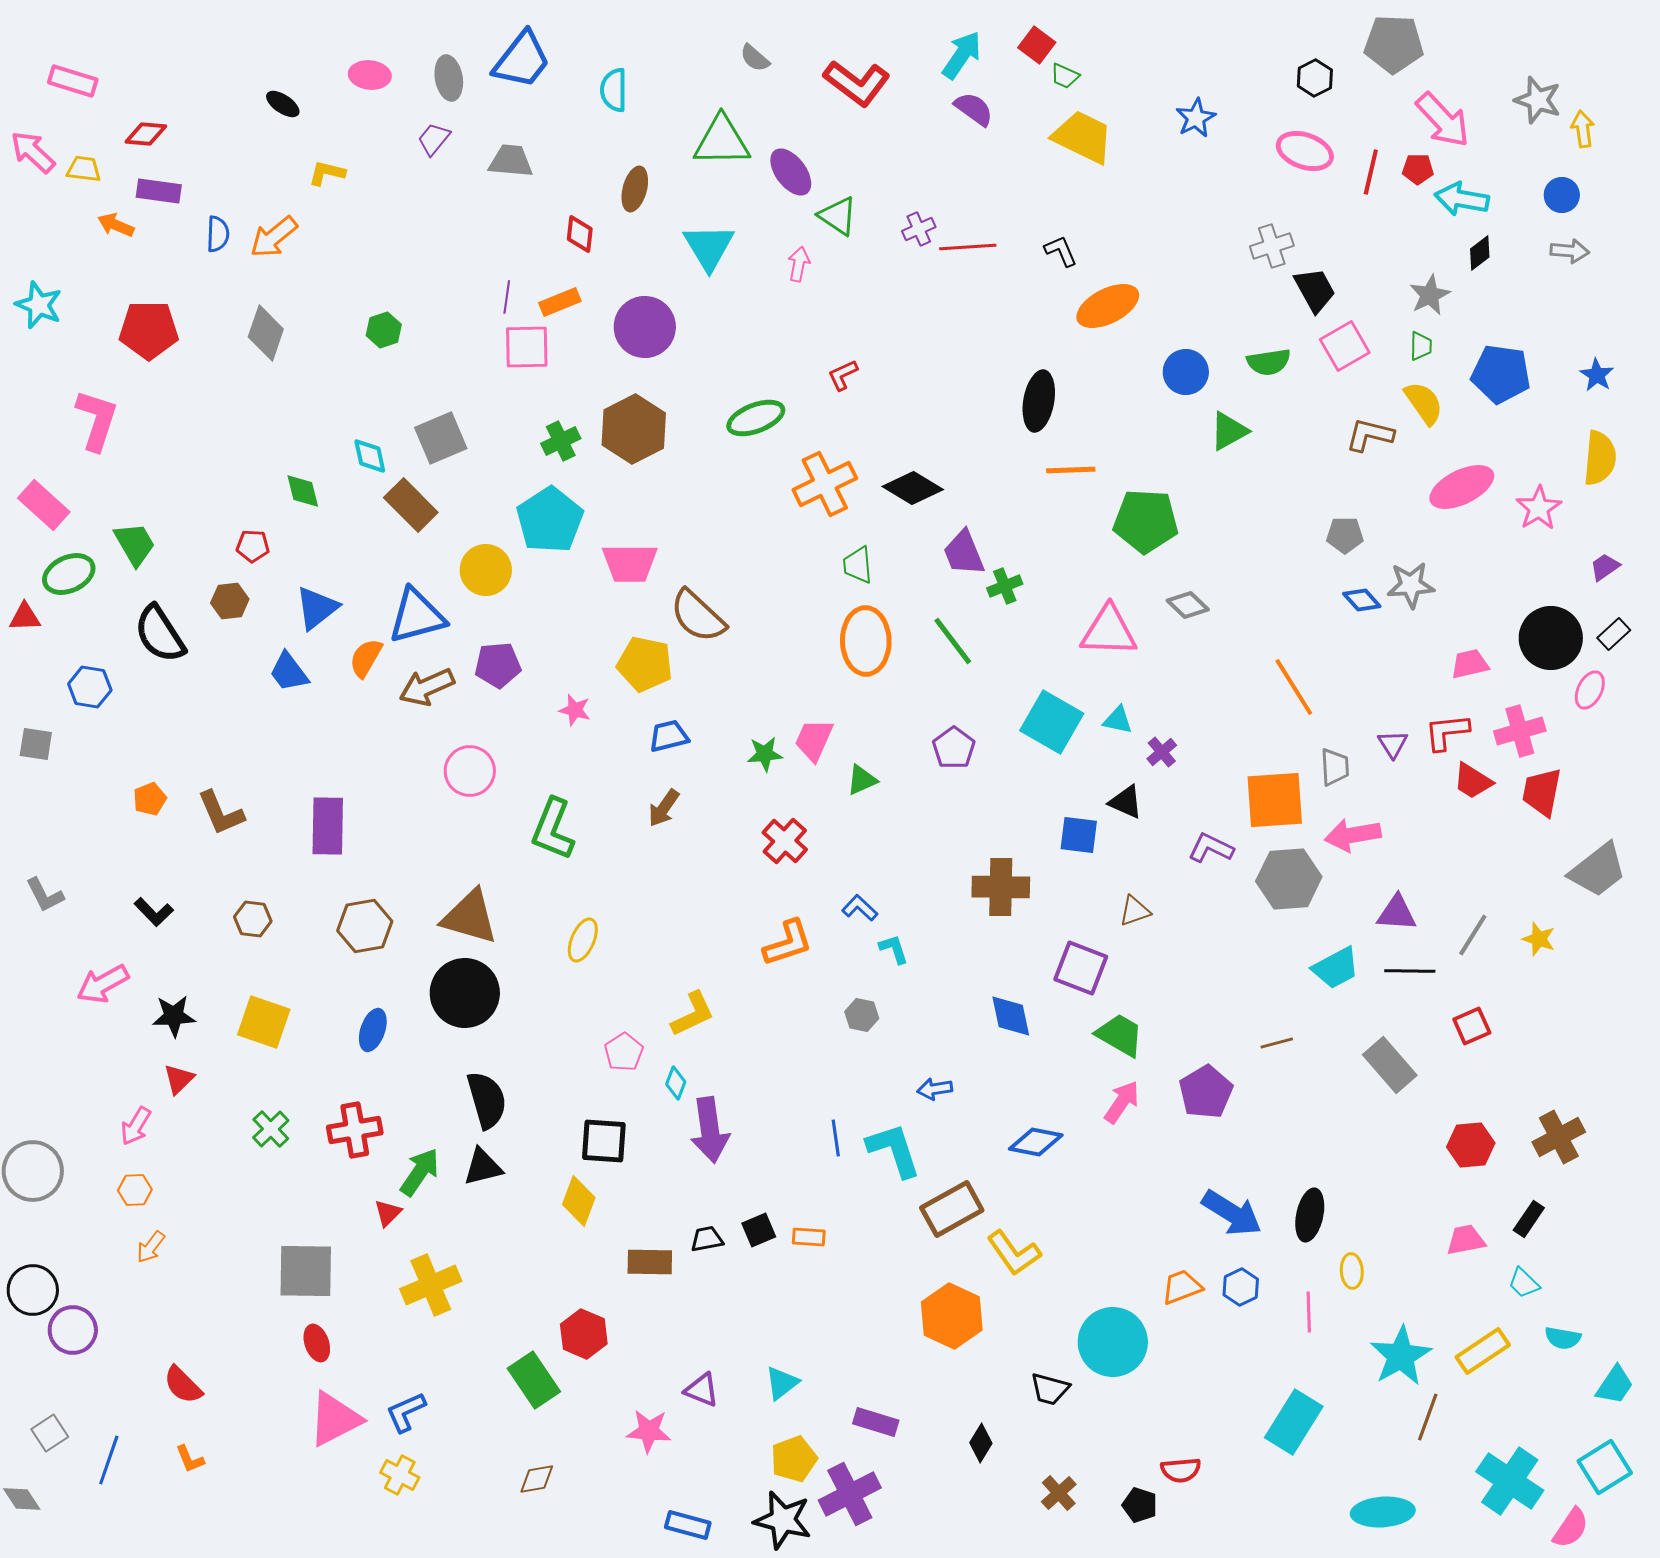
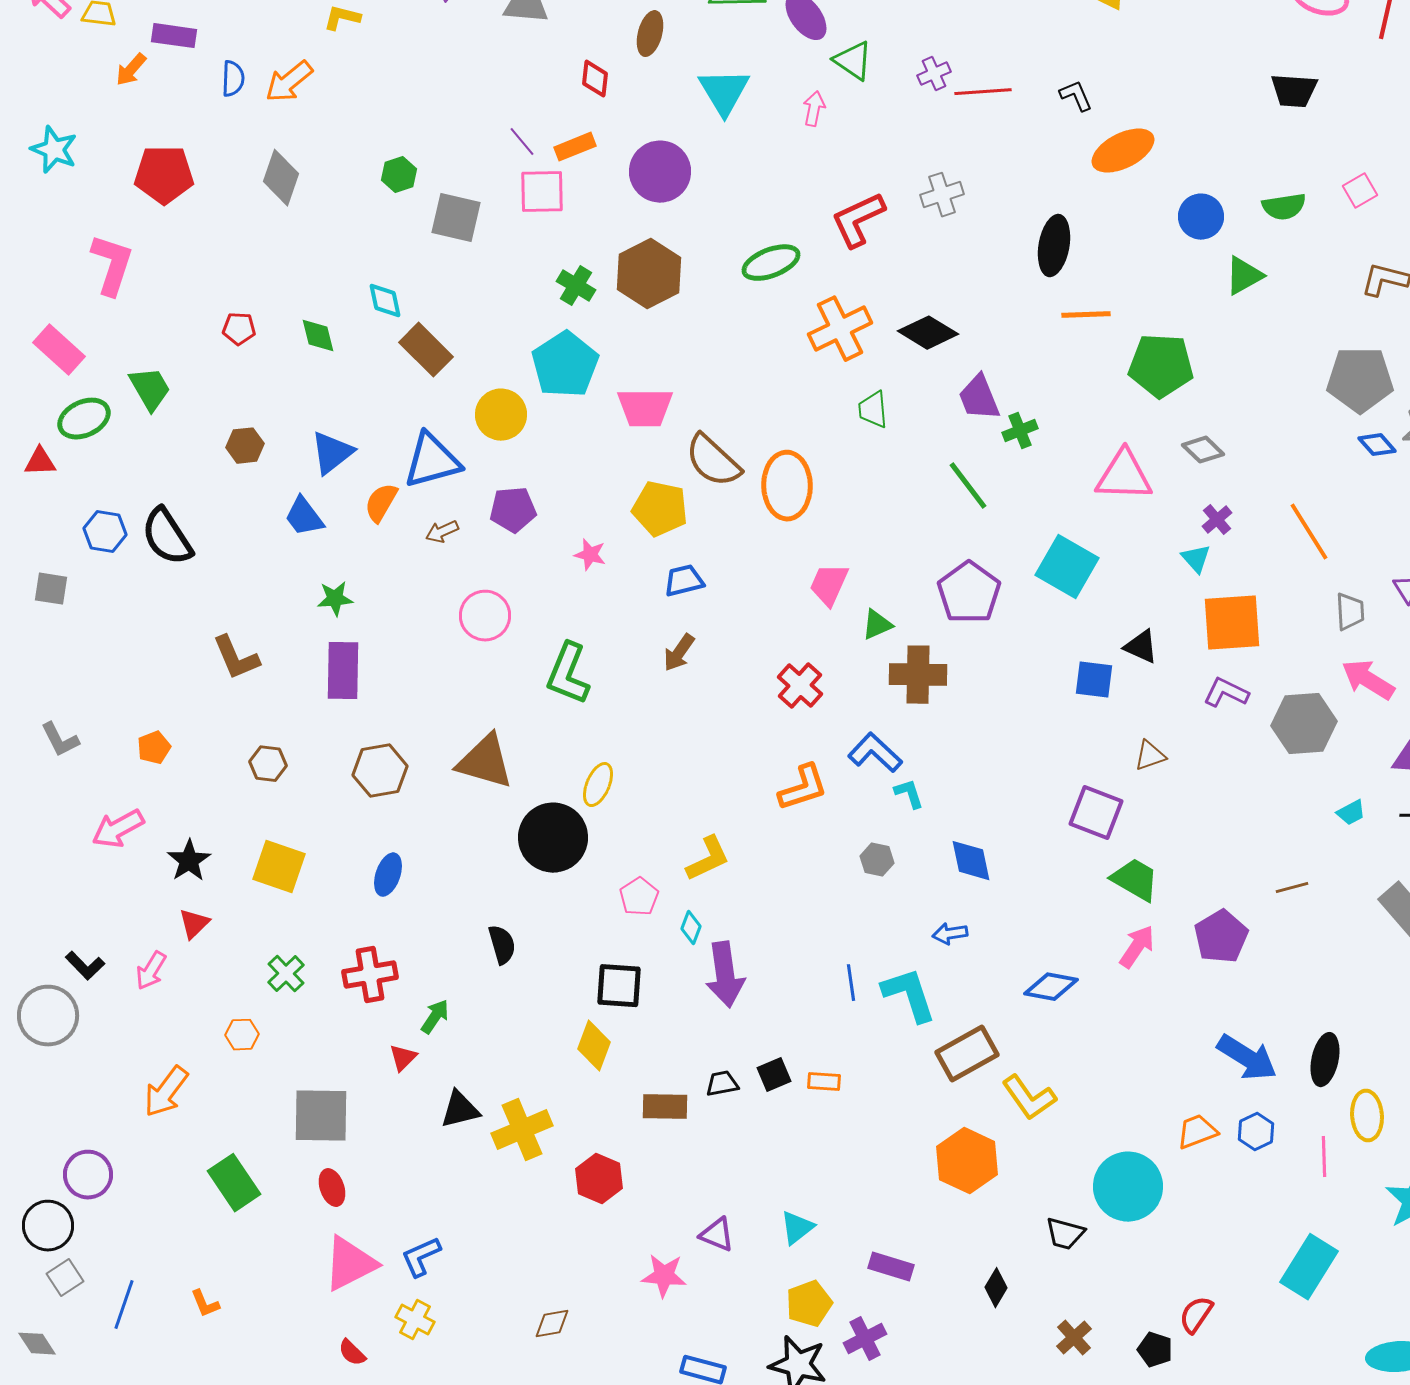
orange arrow: (116, 225) -> (131, 70), turned -72
gray cross: (1272, 246) -> (942, 195), moved
black trapezoid: (1315, 290) -> (1294, 91), moved, turned 123
purple line: (507, 297) -> (522, 142), turned -48
pink square: (1345, 346) -> (1360, 191), size x0.7
red L-shape: (843, 375) -> (858, 220), size x1.8
gray square: (441, 438) -> (456, 218), moved, turned 36
green cross: (561, 441) -> (576, 286), turned -33
gray pentagon: (1345, 535) -> (1360, 380), size x1.8
red pentagon: (253, 546) -> (239, 329), moved
black semicircle: (160, 634) -> (167, 537), moved
orange ellipse: (866, 641) -> (787, 486), moved
brown arrow: (427, 687) -> (442, 532), size x0.6
cyan triangle: (1118, 720) -> (1196, 559), moved, turned 36
purple pentagon: (954, 748) -> (969, 593), size x1.5
purple cross: (1162, 752) -> (1217, 520), moved
green star: (765, 754) -> (335, 599), moved
orange pentagon: (150, 799) -> (154, 748), moved
orange square: (1275, 800) -> (1232, 623), moved
pink arrow: (1353, 835) -> (1368, 680), turned 42
brown cross: (1001, 887) -> (918, 675), moved
blue L-shape: (860, 908) -> (875, 753), size x1.5
black L-shape: (154, 912) -> (85, 966), moved
cyan trapezoid: (1336, 968) -> (1351, 813), size x0.6
black circle: (465, 993) -> (553, 838), moved
black star: (174, 1016) -> (189, 861), turned -30
blue diamond: (1011, 1016) -> (971, 861), moved
black semicircle: (487, 1100) -> (502, 945), size x0.7
black triangle: (483, 1167) -> (460, 1110), moved
green arrow: (420, 1172) -> (435, 1017), size x0.7
orange hexagon: (135, 1190) -> (242, 1035), moved
orange arrow: (151, 1247) -> (166, 1092), size x1.6
yellow ellipse: (1352, 1271) -> (1367, 1116), size x1.4
yellow cross: (431, 1285) -> (522, 1130), moved
black circle: (33, 1290) -> (48, 1226), moved
green rectangle: (534, 1380) -> (234, 1183), moved
red semicircle: (183, 1385) -> (352, 1353), moved, size x0.7
red semicircle: (1181, 1470) -> (1196, 1315), turned 129
purple cross: (850, 1494) -> (865, 1339), size x0.7

